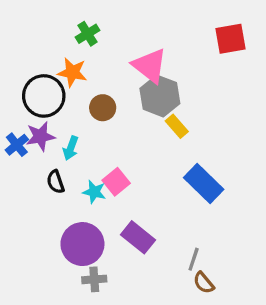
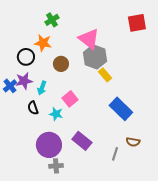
black circle: (44, 96) -> (26, 57), size x0.7
pink square: (116, 182) -> (70, 99), moved
brown semicircle: (204, 283) -> (133, 142), moved, turned -40

